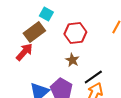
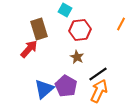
cyan square: (46, 14) -> (65, 10), moved
brown rectangle: (34, 32) -> (39, 29), turned -70

